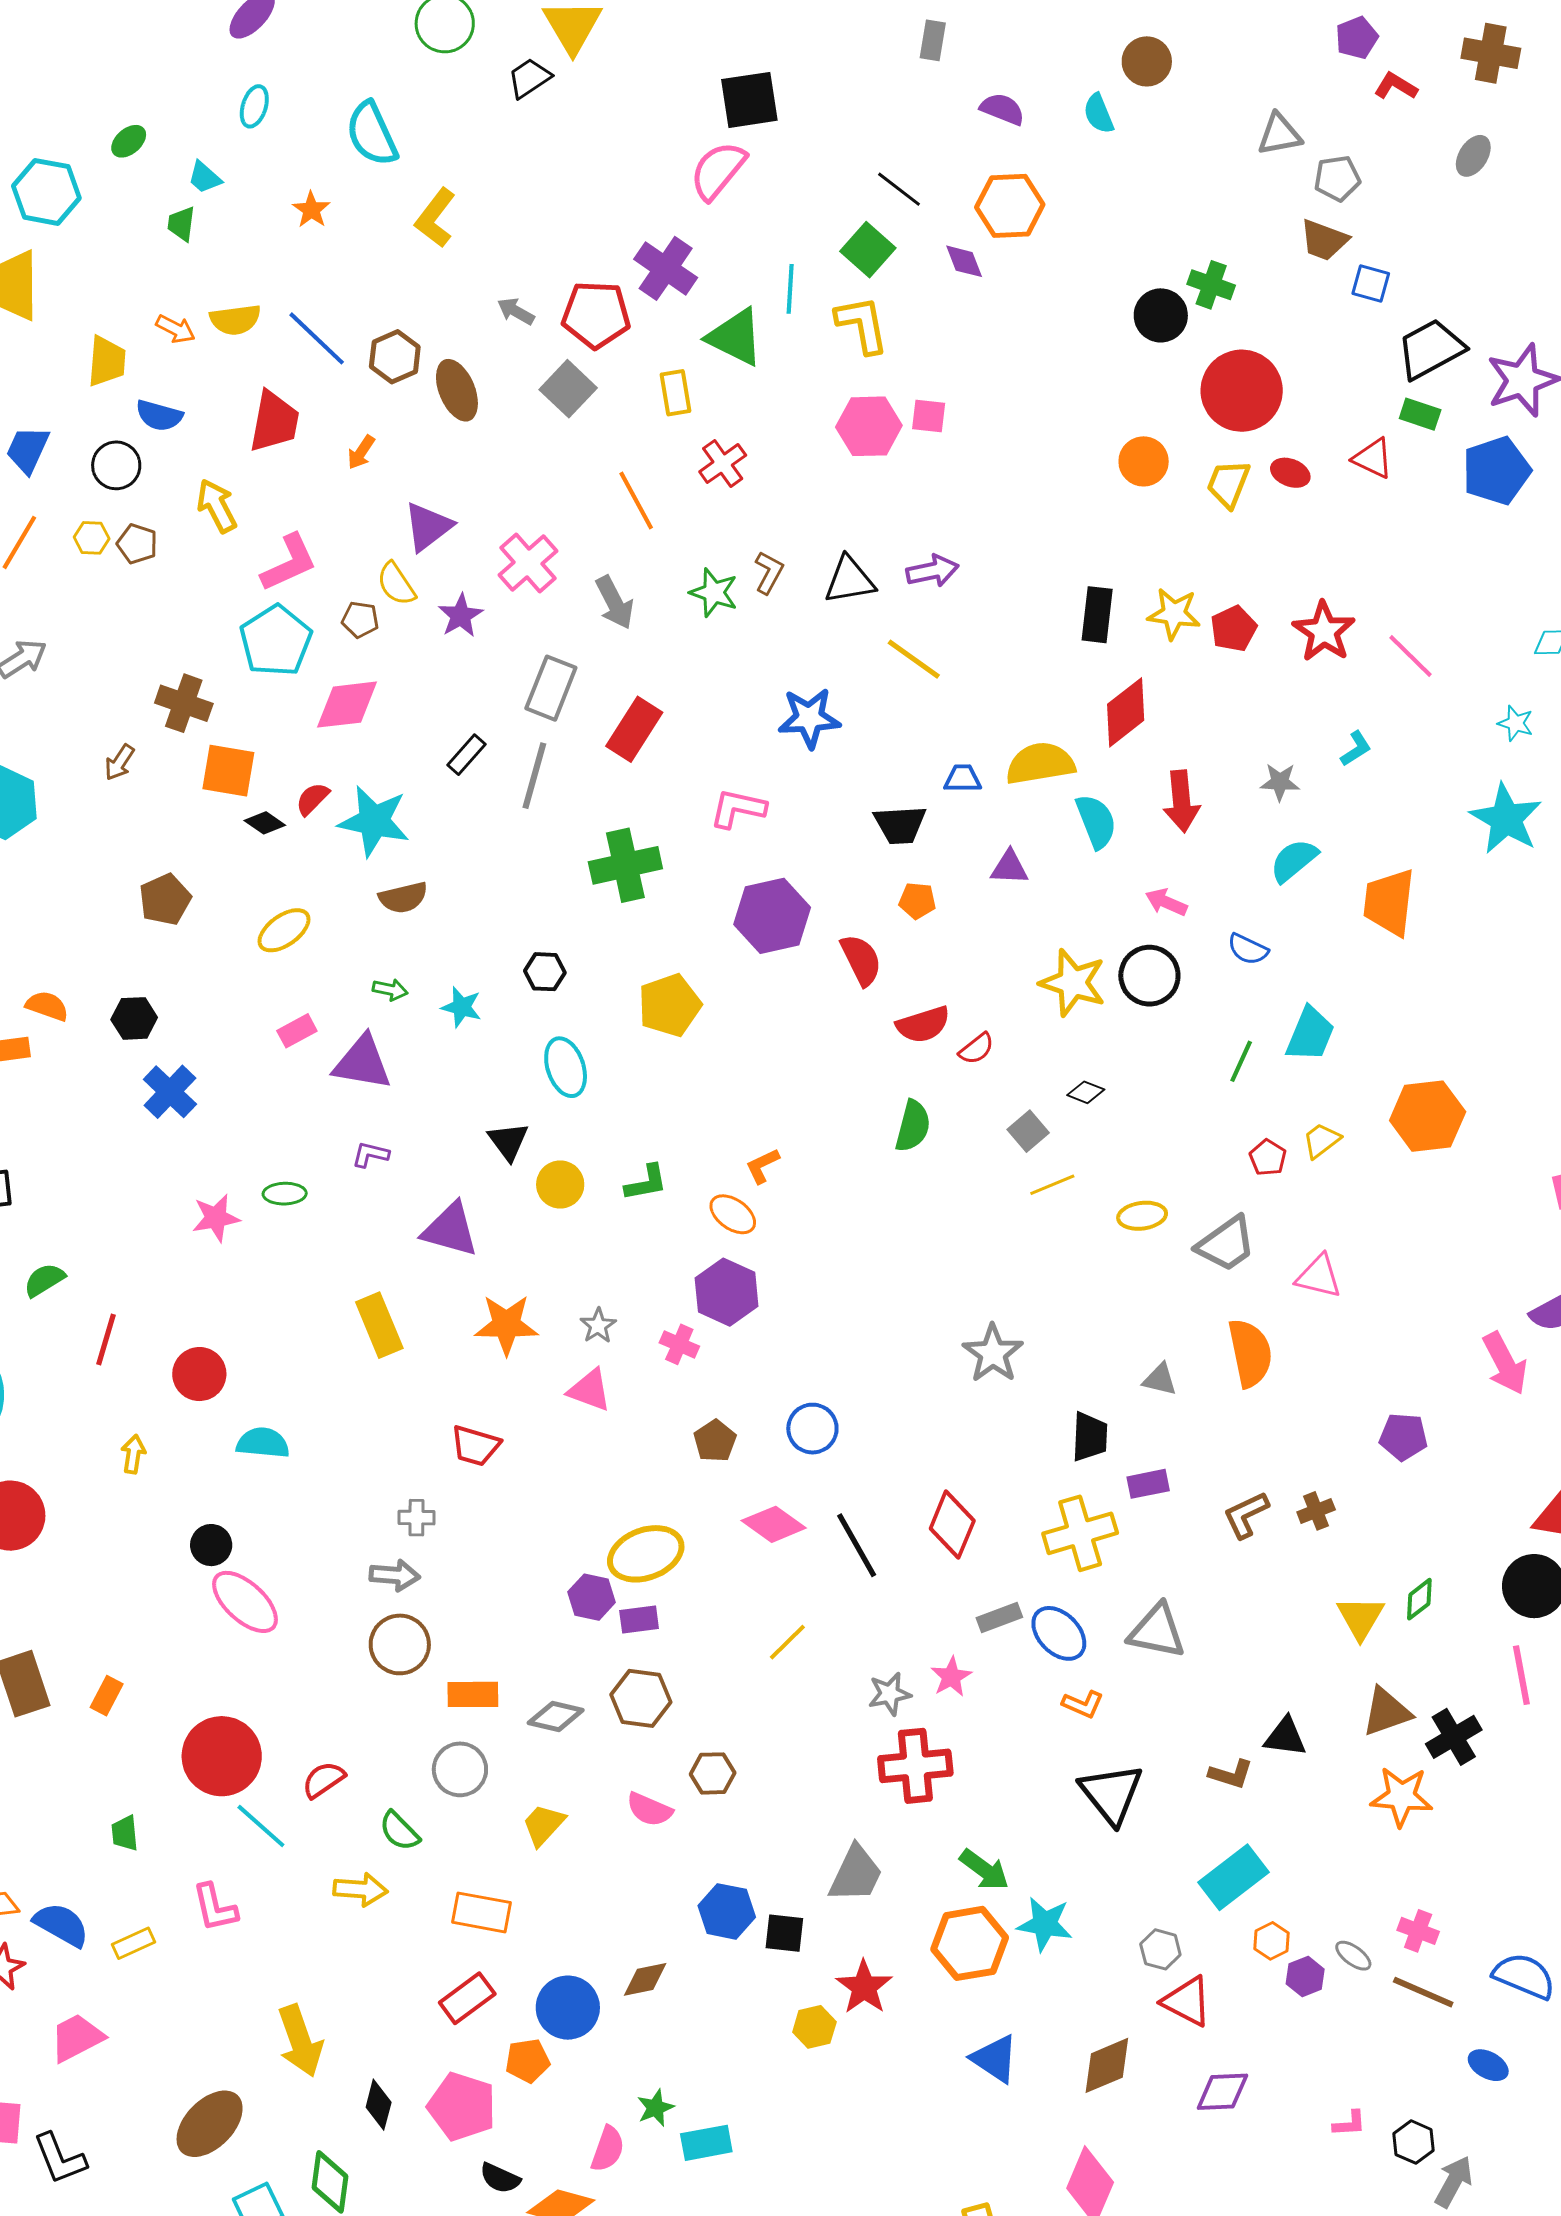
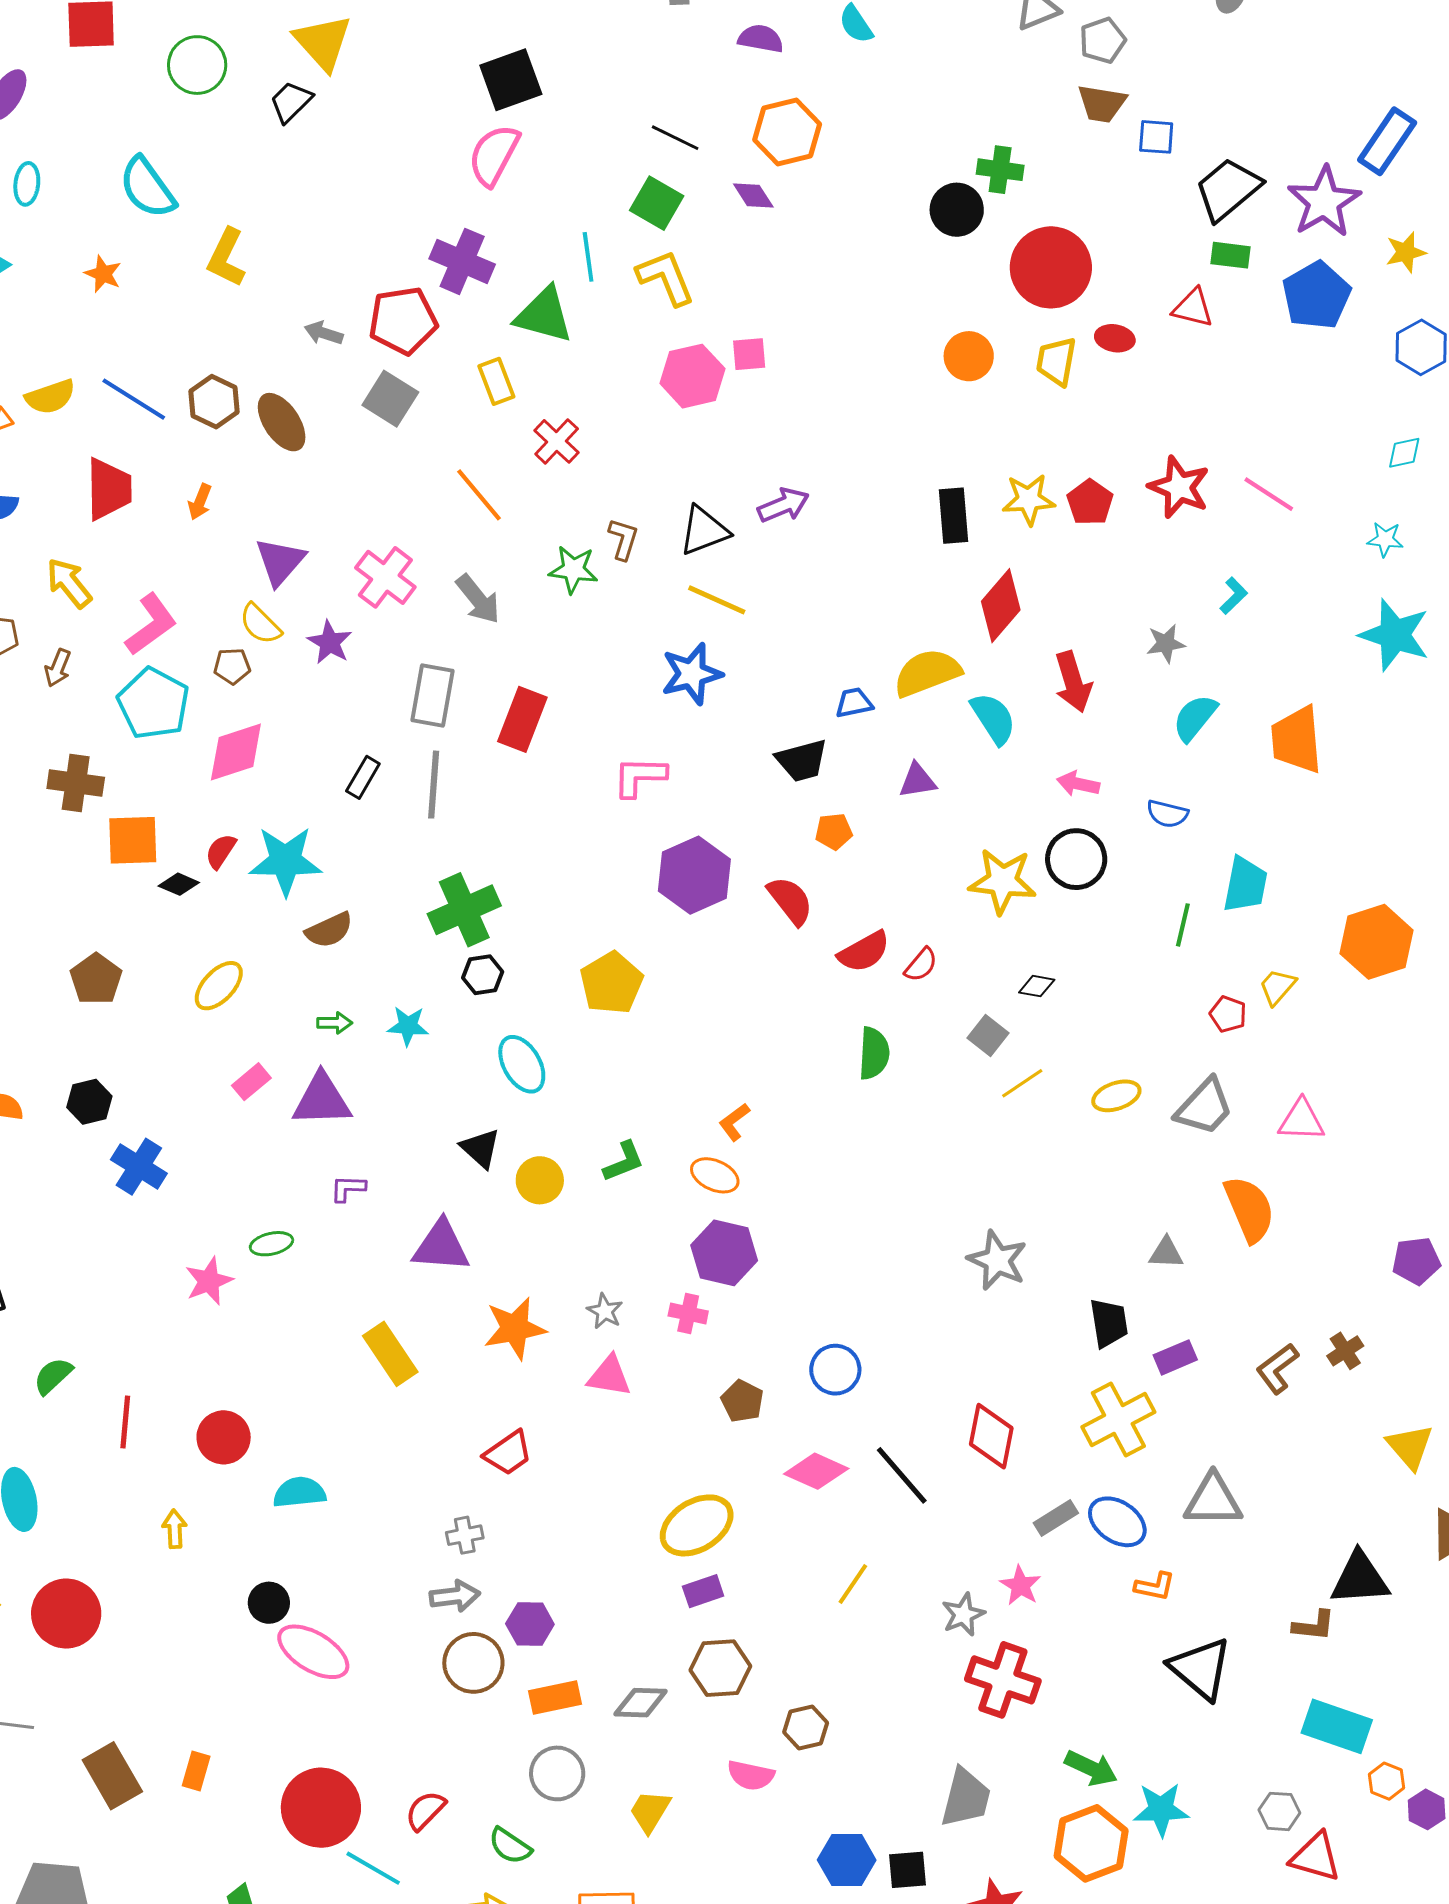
yellow line: (914, 659) -> (717, 600), moved
brown arrow: (120, 762) -> (58, 668), moved
green cross: (625, 865) -> (464, 910), moved
red trapezoid: (475, 1446) -> (508, 1453), turned -40
purple hexagon: (592, 1597) -> (530, 1624), moved
black triangle: (1285, 1737) -> (1360, 1578), size x1.4
red cross: (915, 1766) -> (1003, 1680), turned 36
cyan rectangle: (1234, 1877) -> (1337, 1726), turned 68

